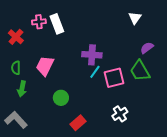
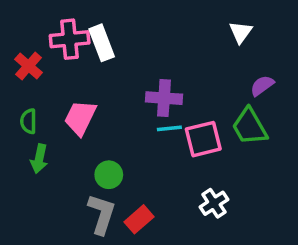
pink cross: (39, 22) -> (70, 39), size x1.5
cyan line: (95, 72) -> (169, 128), turned 48
gray L-shape: (16, 120) -> (102, 214), moved, turned 60

